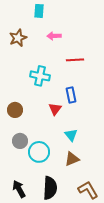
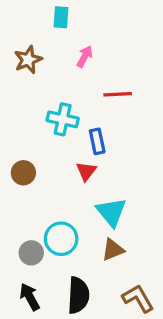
pink arrow: (54, 36) -> (85, 57), turned 120
blue rectangle: (71, 95) -> (97, 141), moved
cyan triangle: (71, 135) -> (111, 212), size x1.5
gray circle: (20, 141) -> (31, 253), moved

